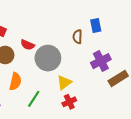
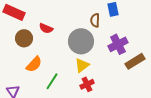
gray circle: (48, 58) -> (81, 41), moved
orange semicircle: (15, 81) -> (34, 64), turned 30

